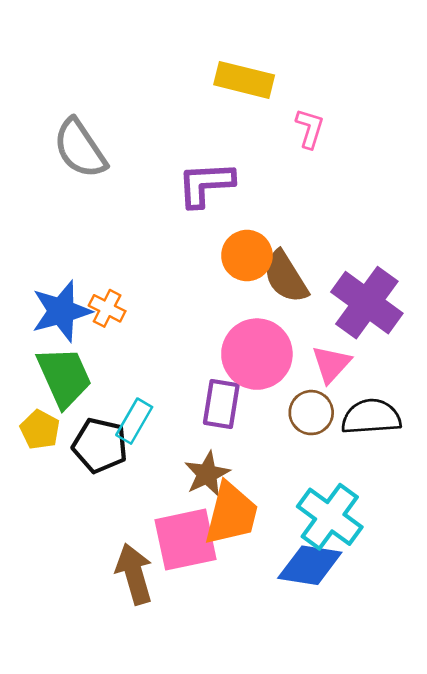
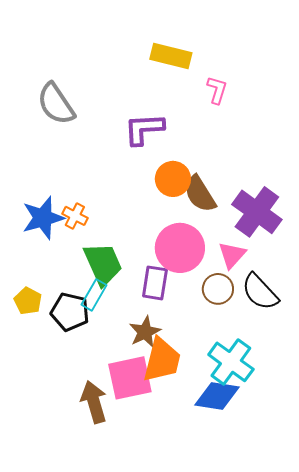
green trapezoid: (64, 377) -> (103, 264), moved
black semicircle: (371, 417) -> (260, 292), turned -129

